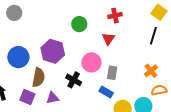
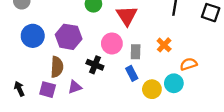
red triangle: (108, 39) -> (127, 16), size x1.5
blue circle: (18, 57) -> (33, 36), moved
orange cross: (151, 71) -> (164, 45), moved
blue rectangle: (106, 92) -> (132, 73), turned 40

